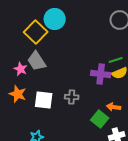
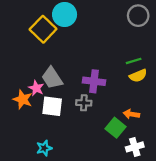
gray trapezoid: (37, 61) -> (52, 78), moved
pink star: (21, 69) -> (36, 88), moved
purple cross: (101, 74) -> (94, 81), moved

